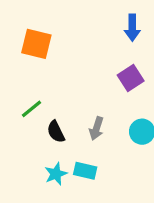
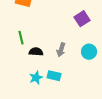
green line: (31, 109) -> (21, 38), turned -64
black semicircle: (56, 132) -> (36, 52), turned 120

